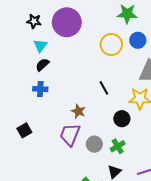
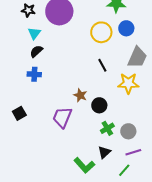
black line: (104, 88) -> (102, 65), moved
brown star: (78, 111) -> (80, 95), moved
black circle: (122, 119) -> (99, 105), moved
gray circle: (94, 144) -> (128, 131), moved

